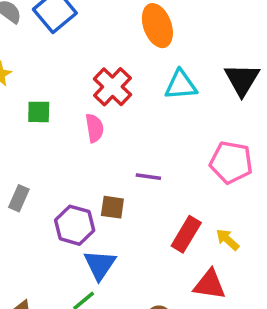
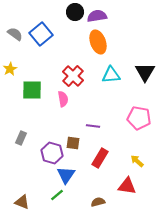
green square: (39, 112) -> (32, 90), size x1.5
red rectangle: (186, 234) -> (100, 158), moved

